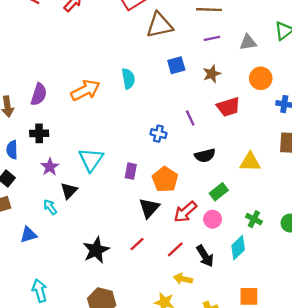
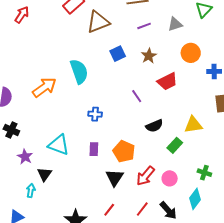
cyan semicircle: (128, 79) -> (79, 71), size x1.4
black cross: (39, 133) -> (11, 130), turned 35
blue cross: (158, 134) -> (95, 114), moved
cyan triangle: (91, 160) -> (59, 145), turned -35
green rectangle: (219, 192) -> (175, 145), moved
cyan arrow: (50, 207) -> (31, 191), turned 56

